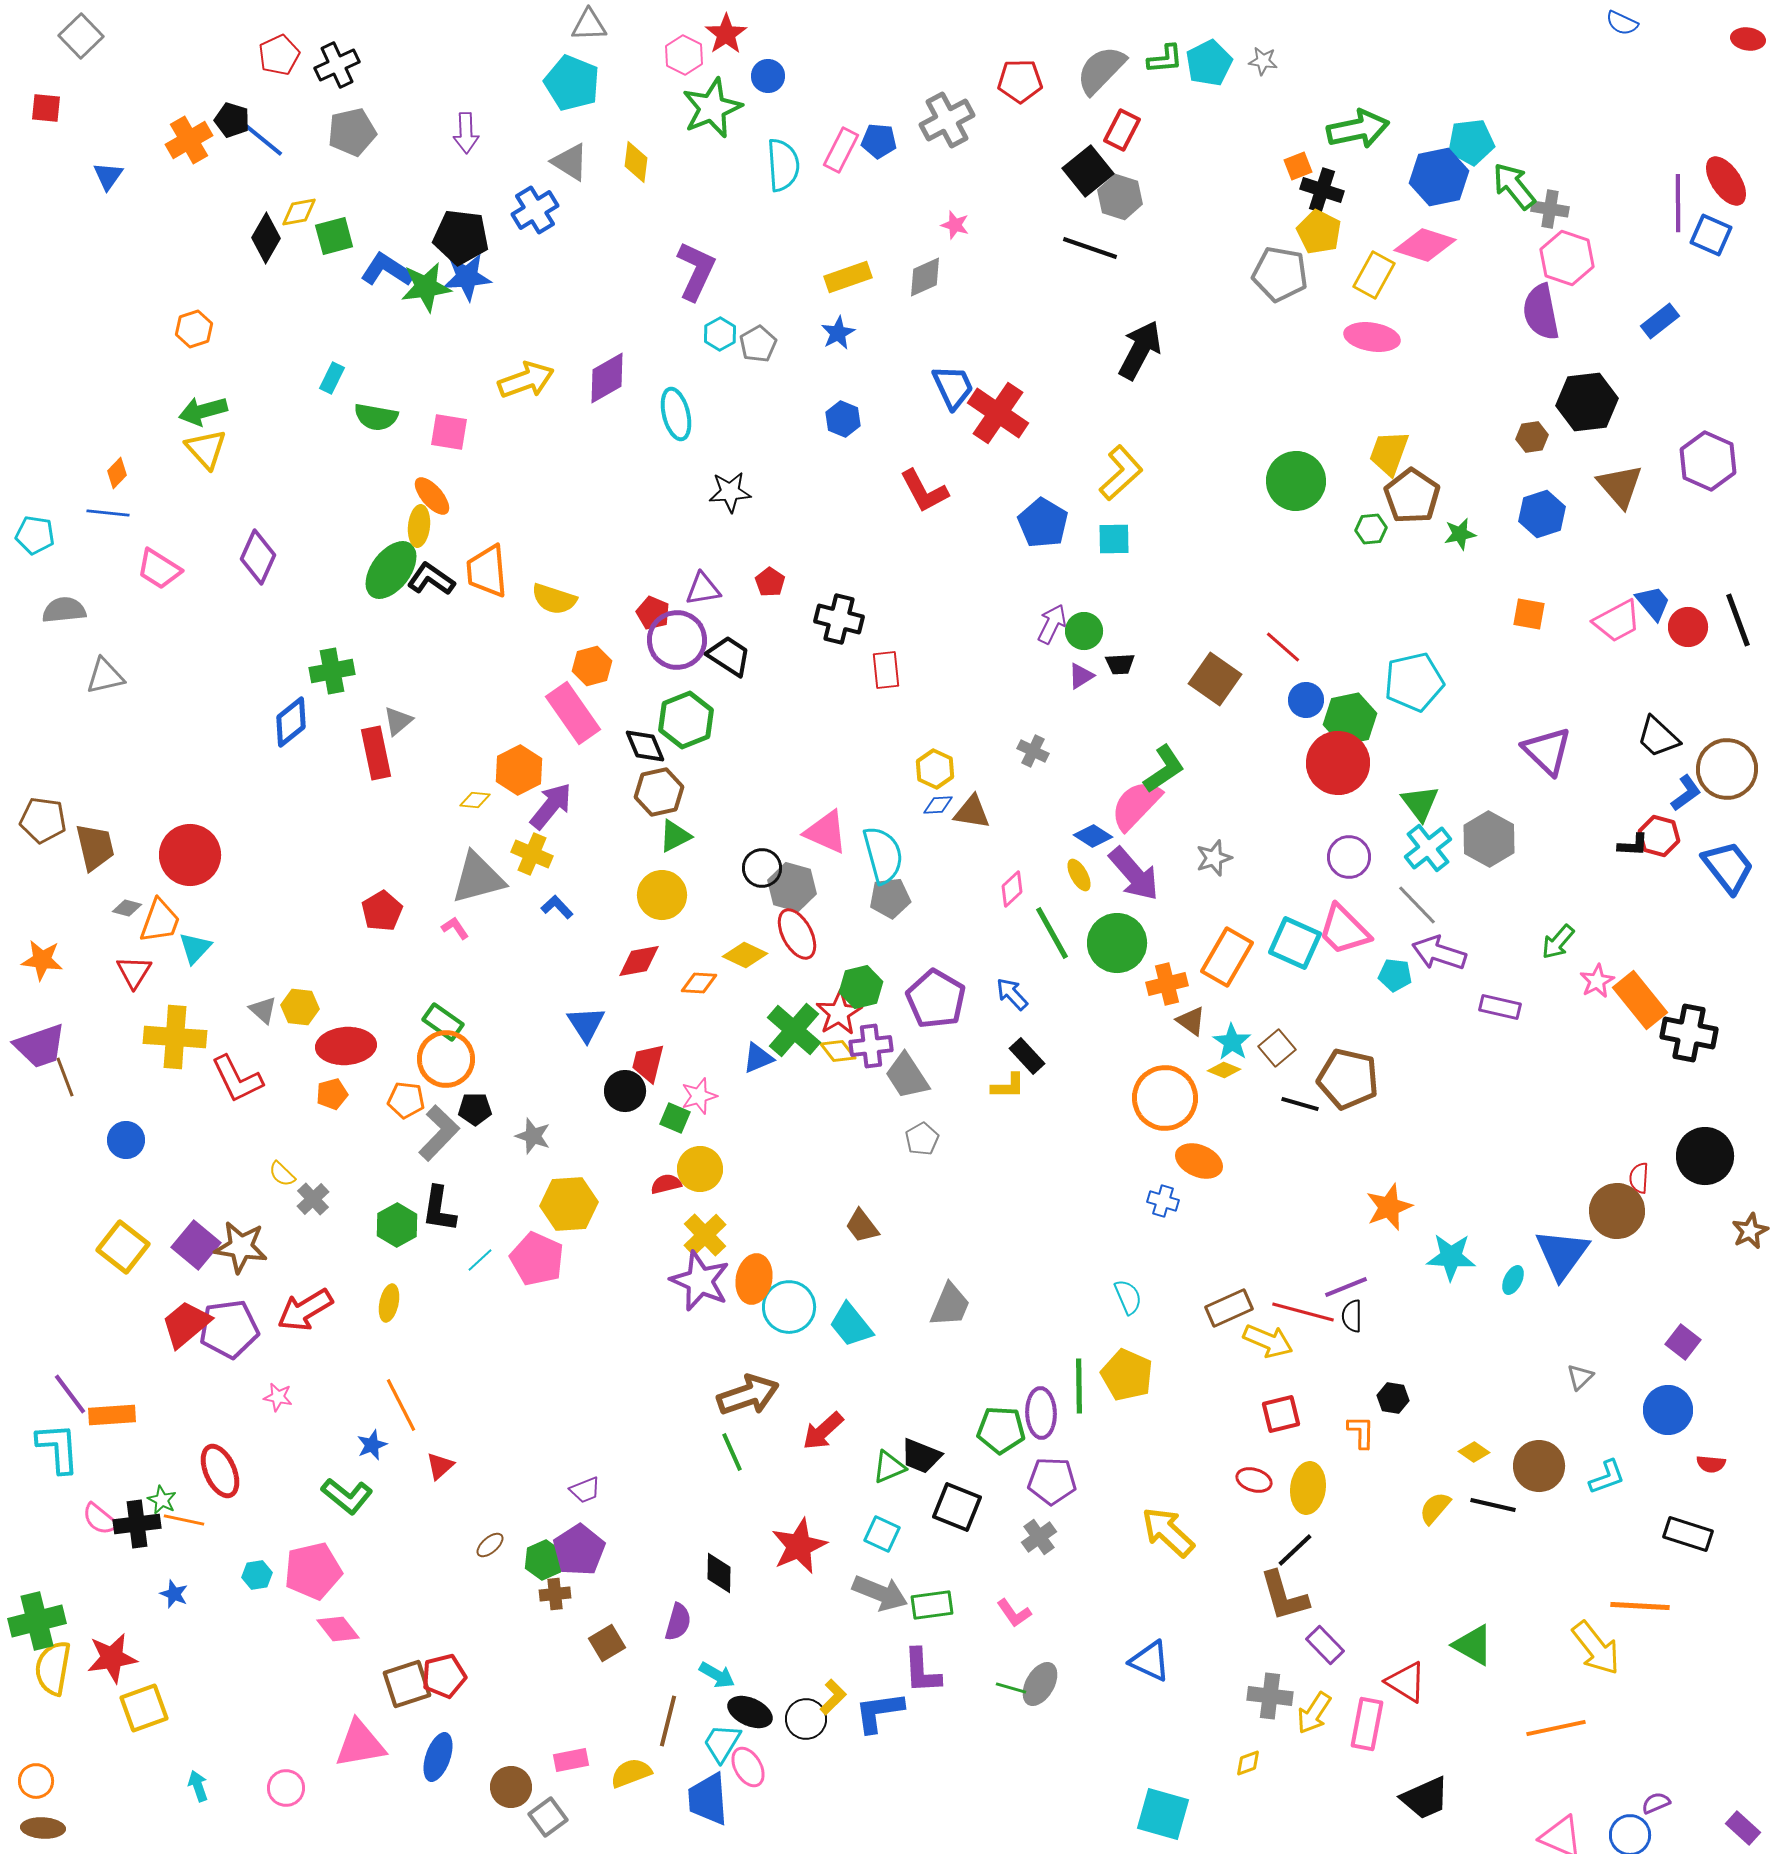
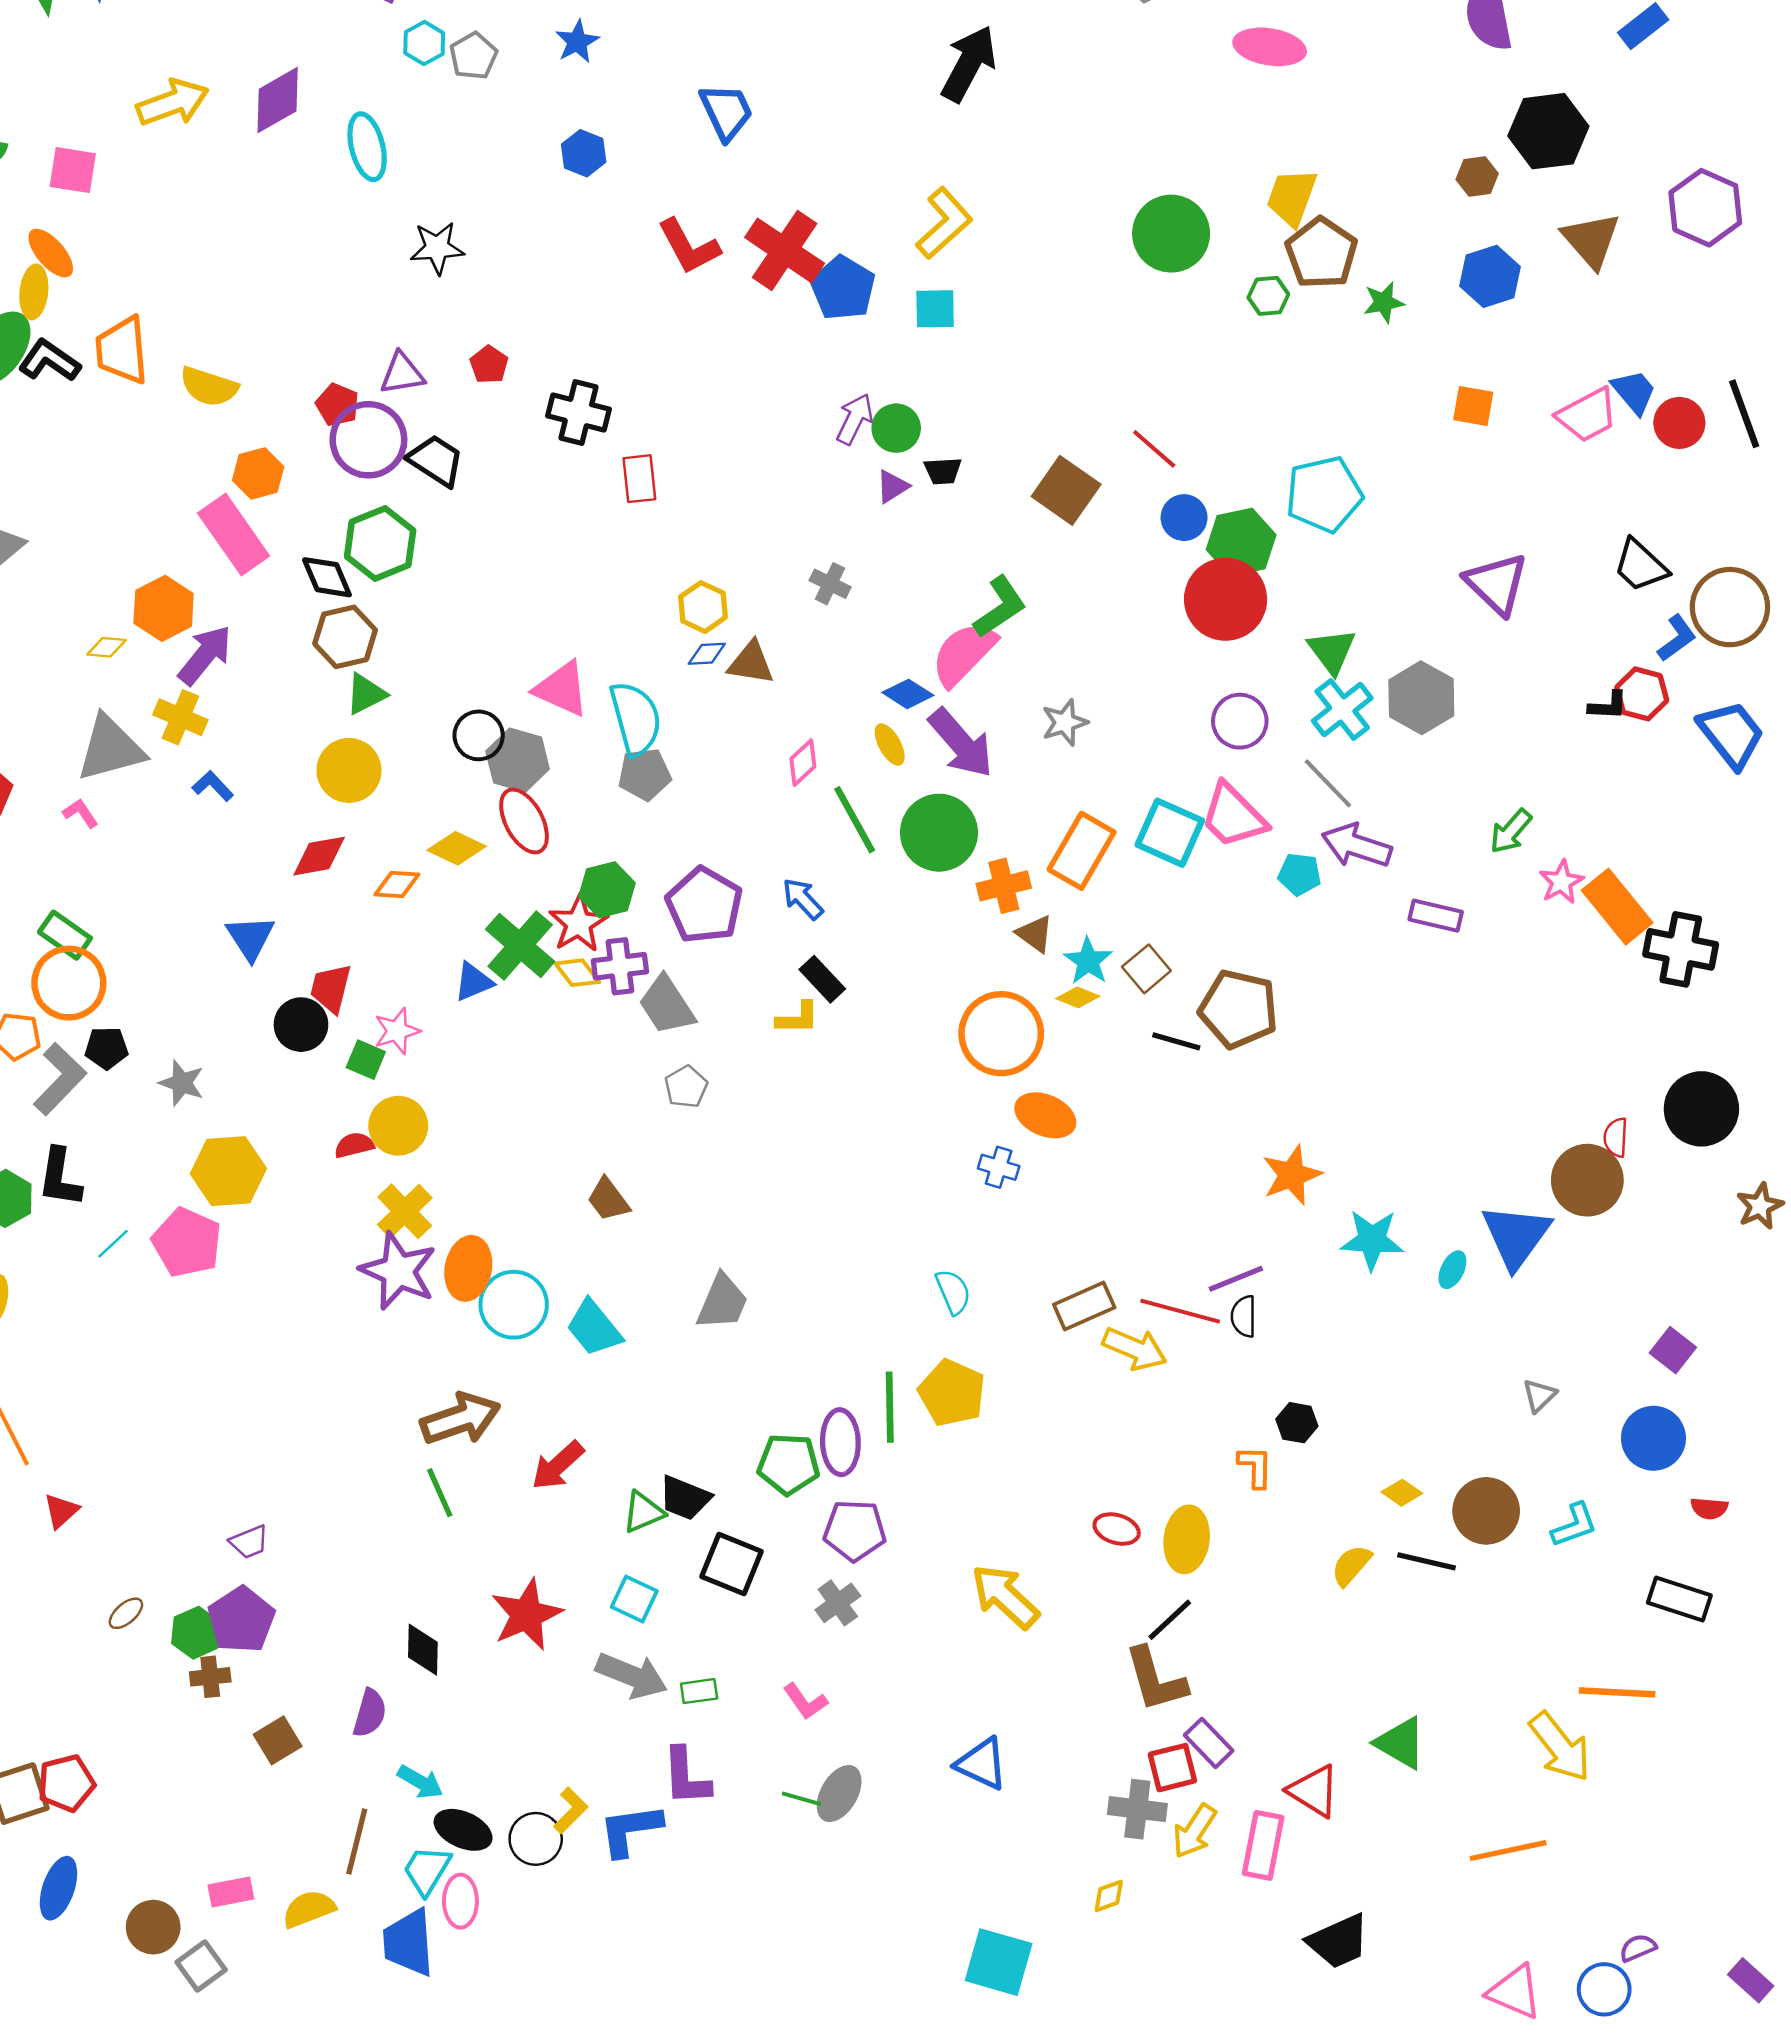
red cross: (998, 413) -> (785, 250), moved
red square: (1281, 1414) -> (1172, 1768), moved
green rectangle: (932, 1605) -> (699, 1691), size x0.7
pink ellipse: (748, 1767) -> (460, 1901), turned 30

